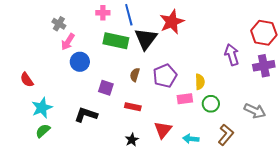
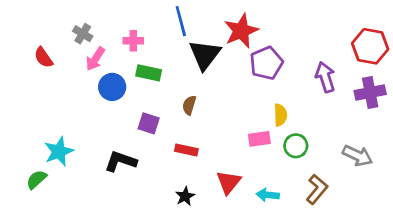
pink cross: (103, 13) -> (133, 41), moved
green rectangle: (116, 41) -> (149, 73), moved, size x0.7
purple pentagon: (165, 76) -> (266, 63), moved
red semicircle: (27, 80) -> (43, 57), moved
green semicircle: (43, 131) -> (36, 179), moved

